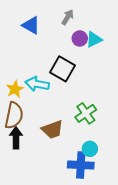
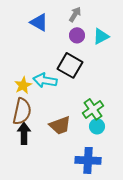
purple circle: (80, 38) -> (77, 35), moved
cyan circle: (90, 149) -> (97, 126), moved

